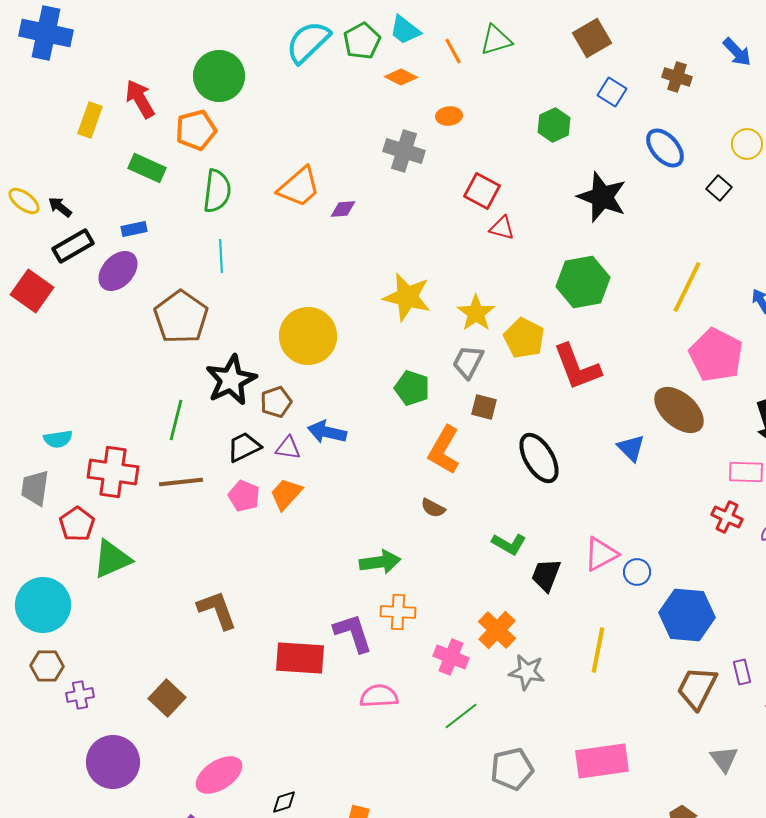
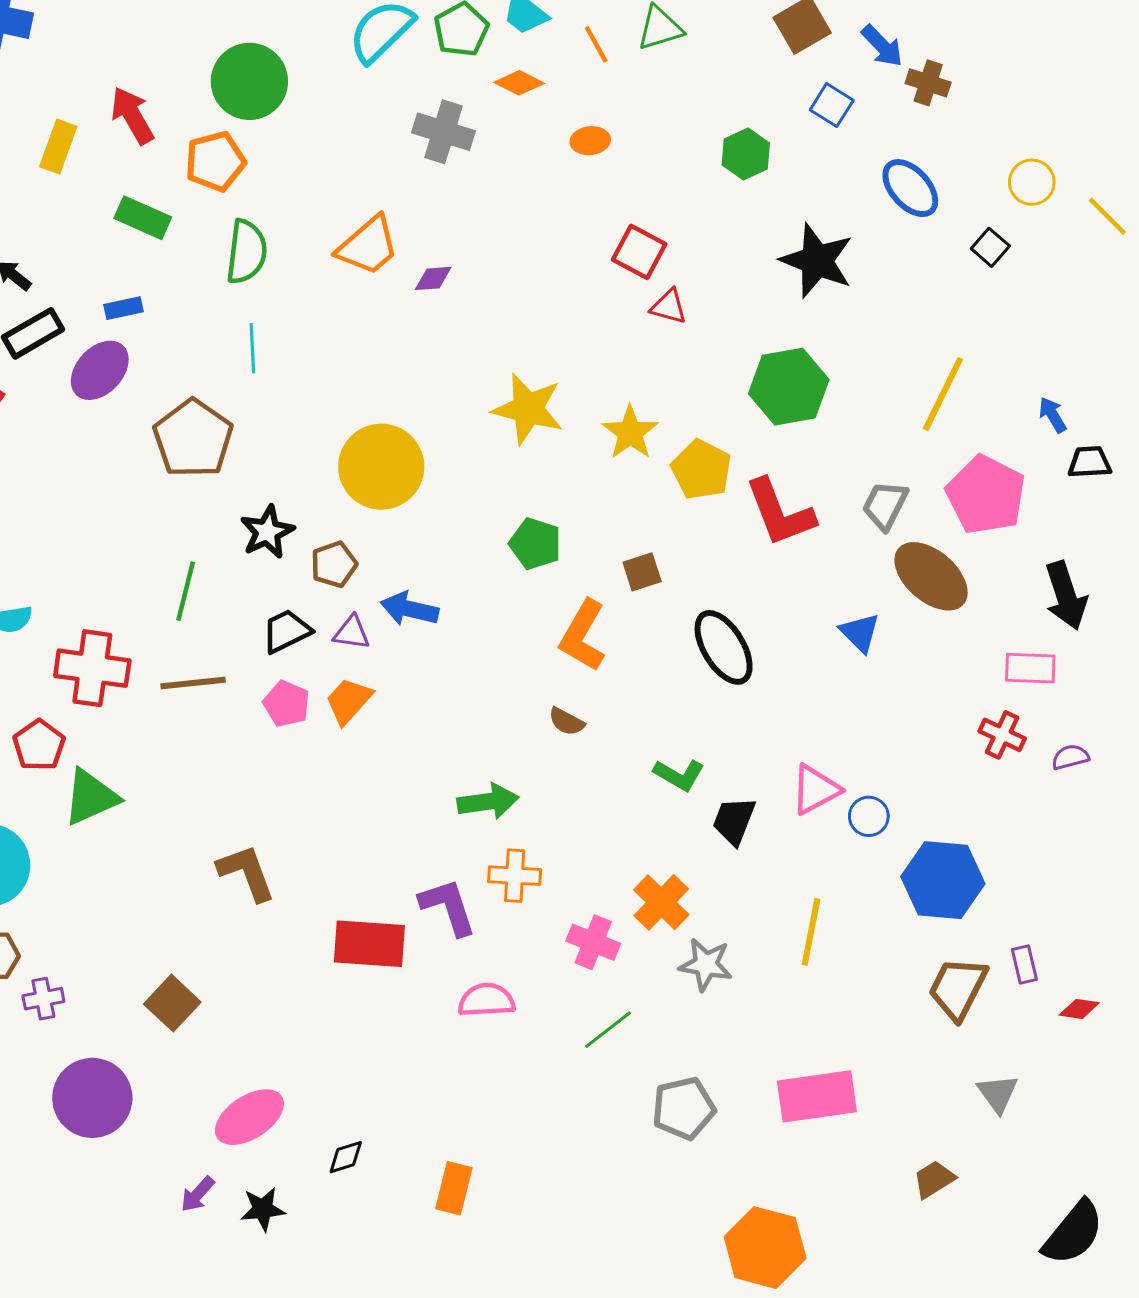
blue arrow: (737, 52) -> (882, 46), moved
gray cross: (404, 151) -> (444, 132), moved
gray trapezoid: (468, 362) -> (885, 505), moved
black star: (231, 380) -> (267, 532), size x0.7
brown square: (484, 407) -> (642, 572), turned -32

